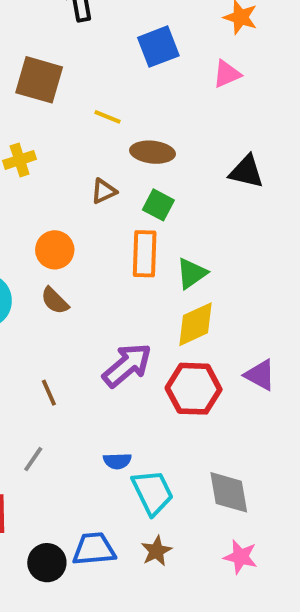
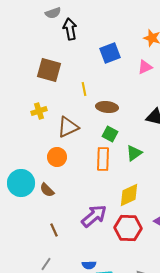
yellow line: (108, 117) -> (84, 89), turned 56
brown triangle: (104, 191) -> (68, 127), moved, size x1.6
green triangle: (192, 273) -> (134, 153), moved
brown semicircle: (55, 301) -> (47, 190), moved

